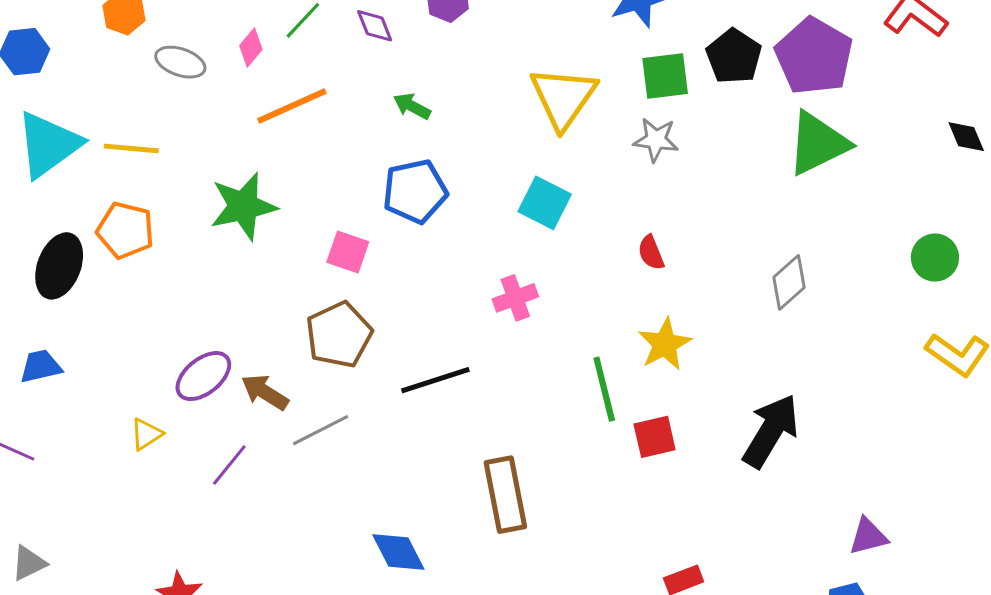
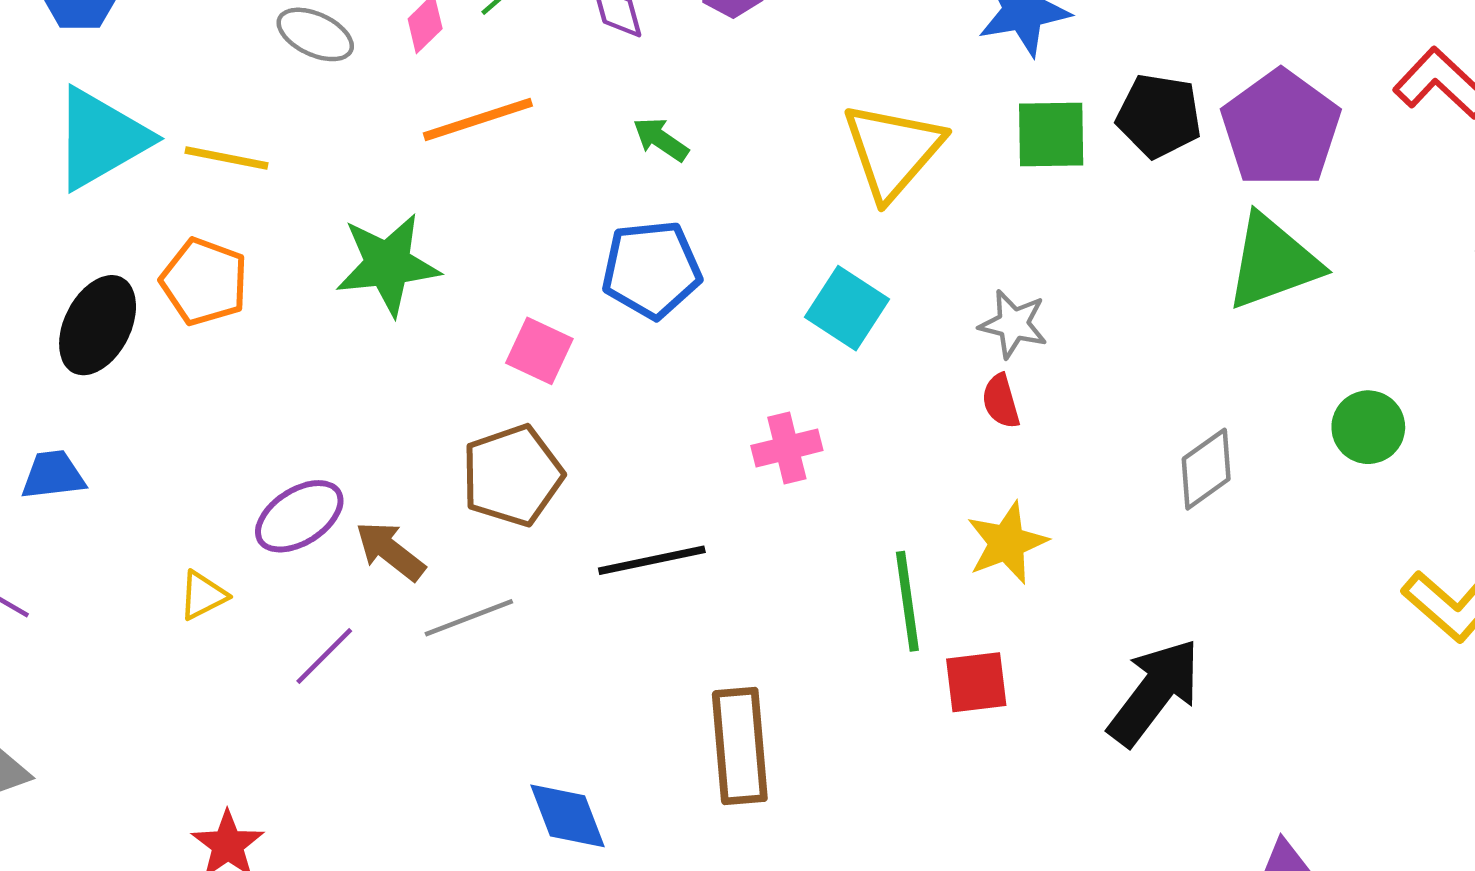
black pentagon: (734, 56) -> (1159, 116), turned -30
gray star: (656, 140) -> (1013, 324), moved
green circle: (935, 258) -> (1368, 427), moved

